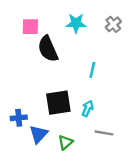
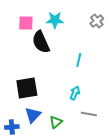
cyan star: (76, 23) -> (55, 20), moved
black square: (58, 103) -> (27, 88), moved
blue cross: (19, 118) -> (12, 127), moved

